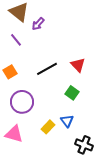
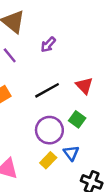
purple arrow: (38, 24) -> (48, 45), moved
purple circle: (22, 102) -> (49, 130), moved

